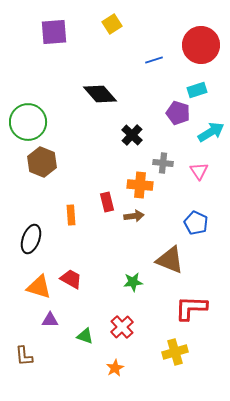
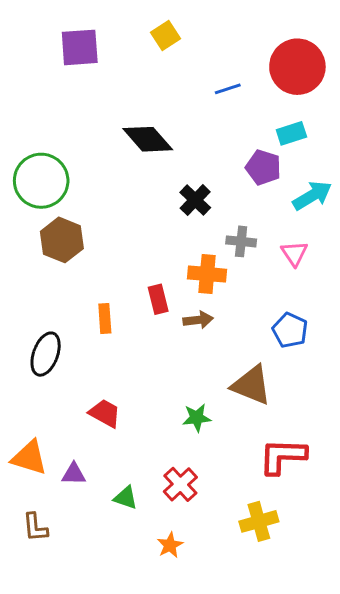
orange triangle: (39, 287) -> (29, 458), moved

